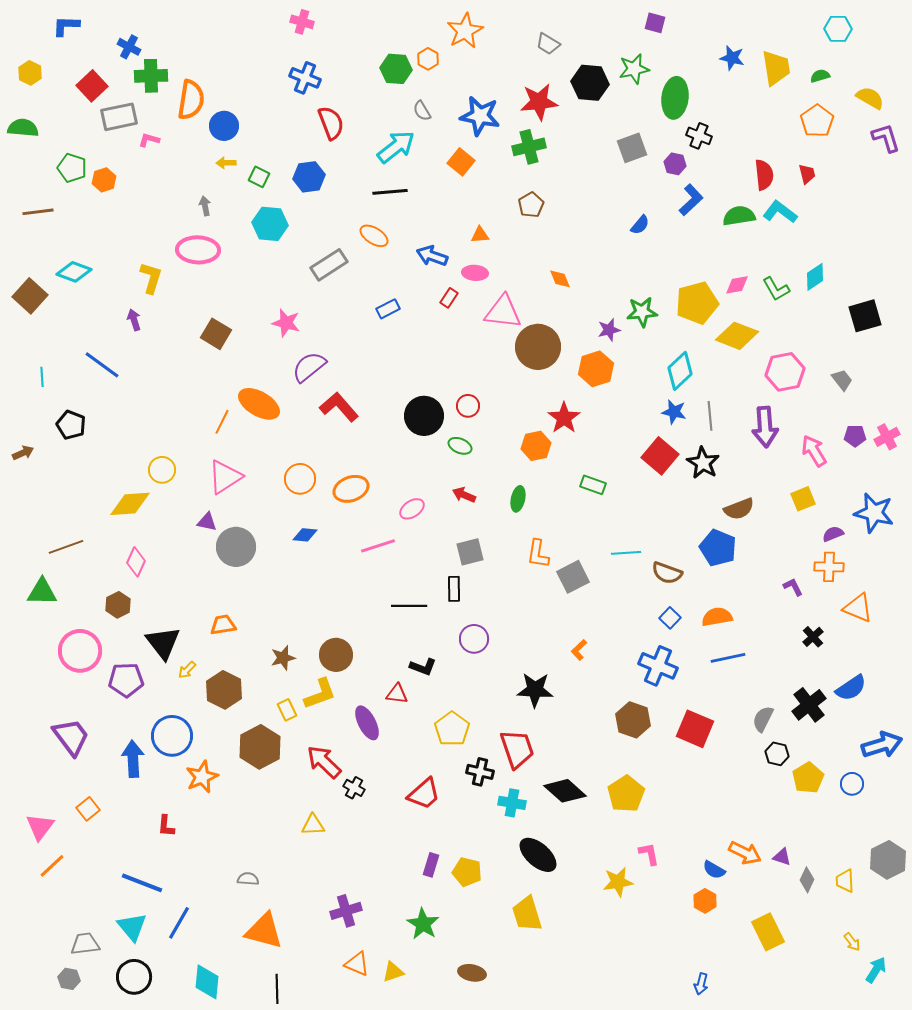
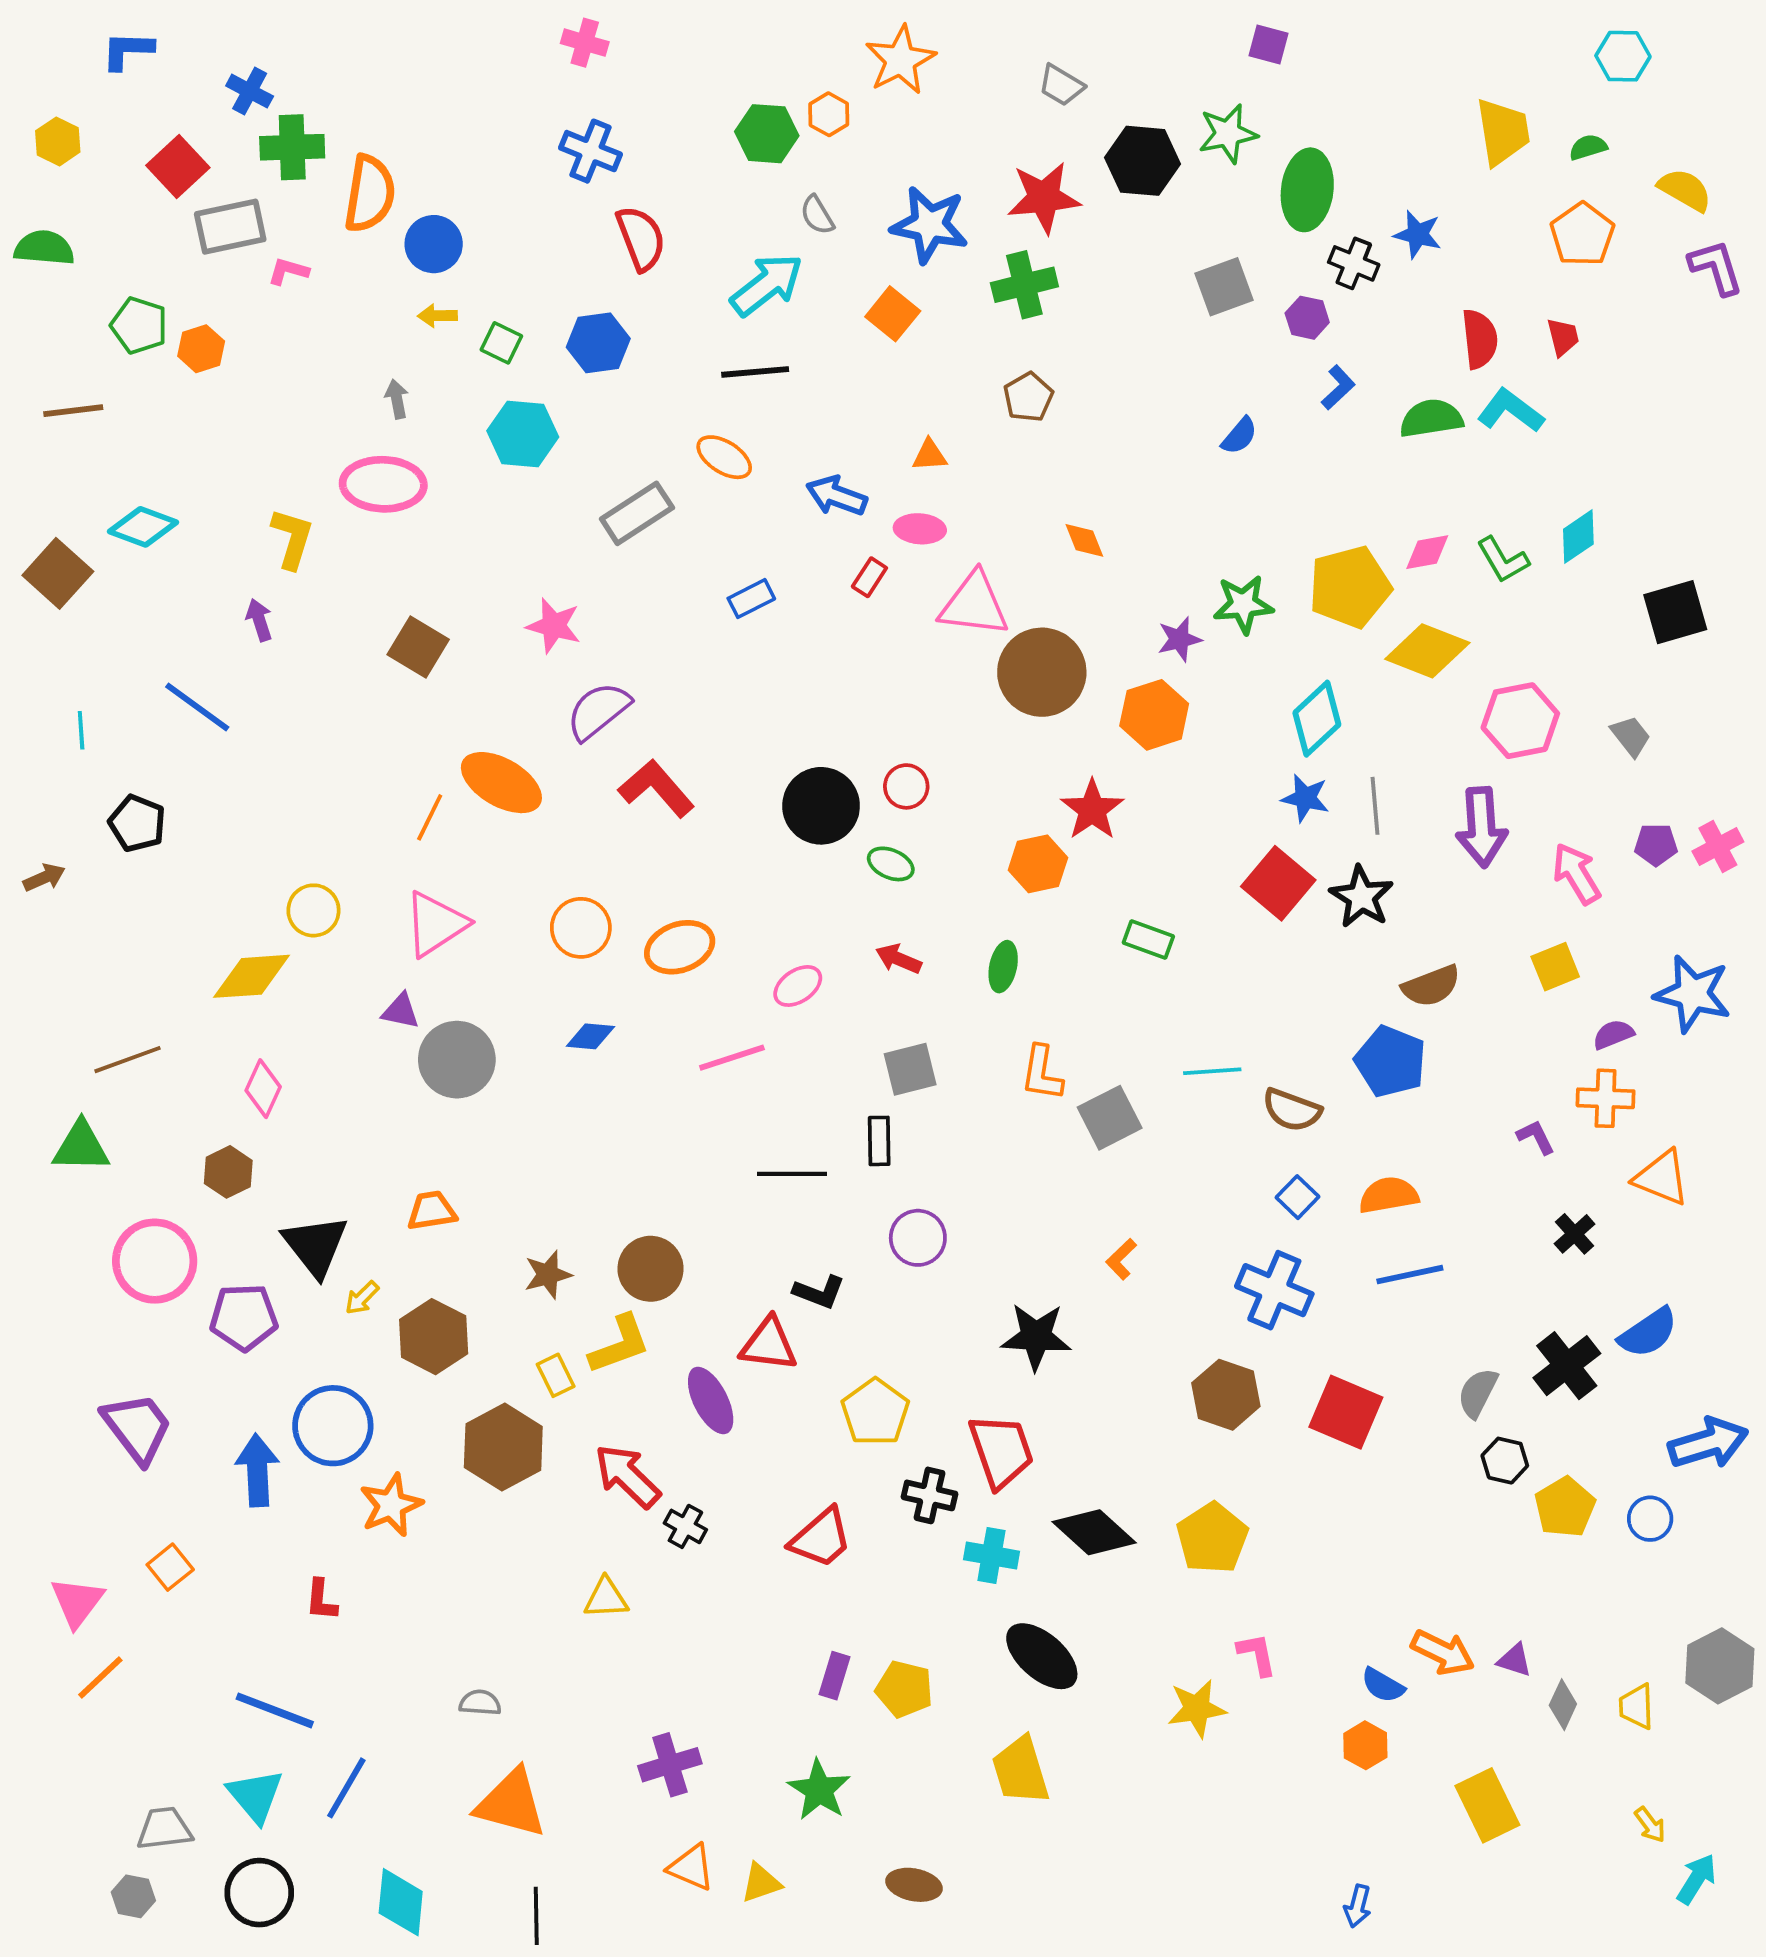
blue star: (732, 58) -> (1418, 234), moved
blue L-shape: (691, 200) -> (1338, 387), size x0.7
red triangle: (397, 694) -> (769, 1344), size x1.4

